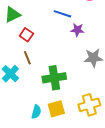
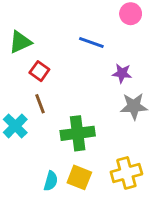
purple star: (77, 30) -> (122, 73), moved
yellow square: (56, 109) -> (79, 177), turned 36

